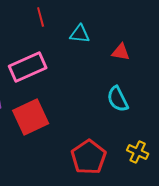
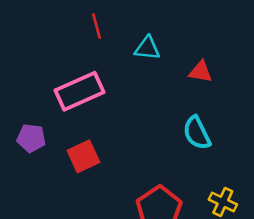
red square: (31, 117) -> (83, 156), size x0.7

